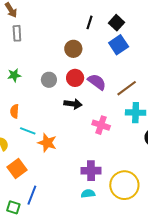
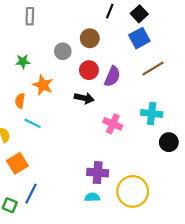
gray circle: (49, 80) -> (63, 51), moved
purple semicircle: (97, 82) -> (112, 76), turned 72
brown line: (127, 88) -> (153, 69), moved
orange star: (47, 143) -> (43, 85), moved

